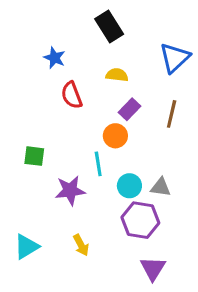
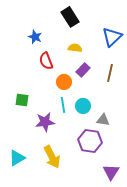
orange circle: (115, 136) -> (64, 82), moved
cyan circle: (129, 186) -> (83, 106), moved
yellow arrow: (81, 245) -> (52, 157), size x1.6
purple triangle: (153, 268) -> (111, 172), moved

